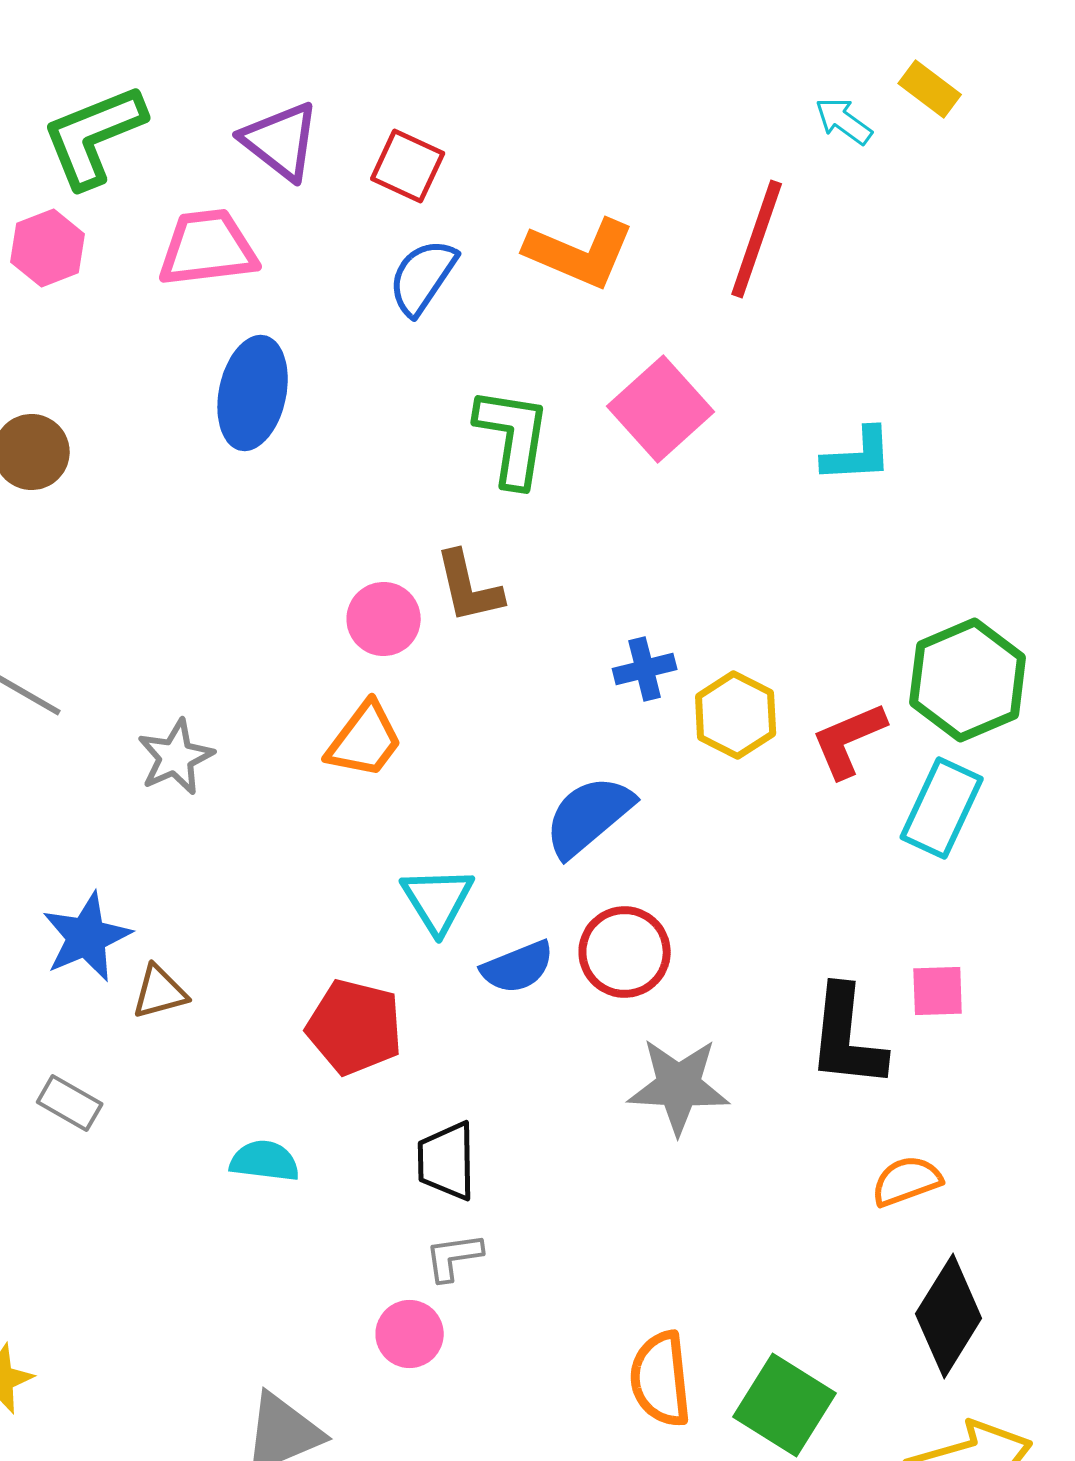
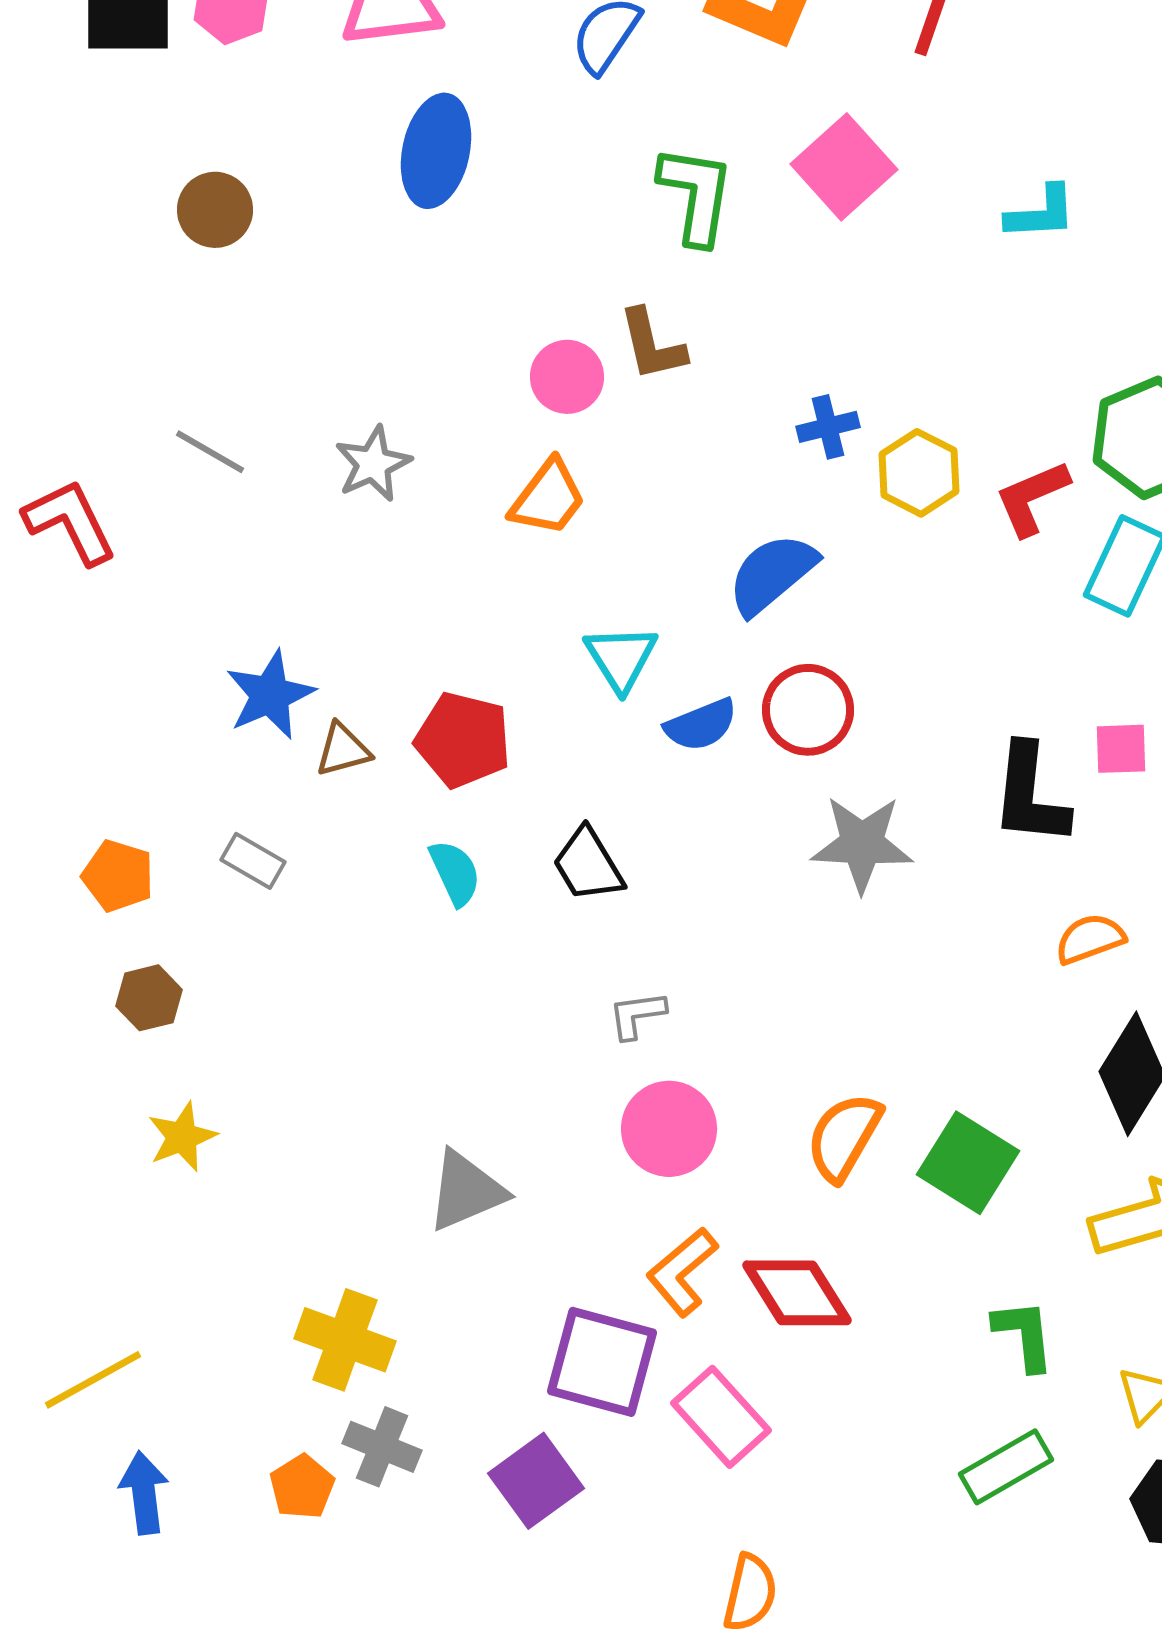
gray star: (176, 757) -> (373, 464), moved
red pentagon: (355, 1027) -> (463, 740), moved
cyan semicircle: (265, 1161) -> (455, 873), moved, turned 58
black trapezoid: (447, 1161) -> (588, 865), moved, turned -30
pink circle: (410, 1334) -> (669, 1129), moved, size x1.4
orange semicircle: (661, 1379) -> (844, 1137), turned 36

